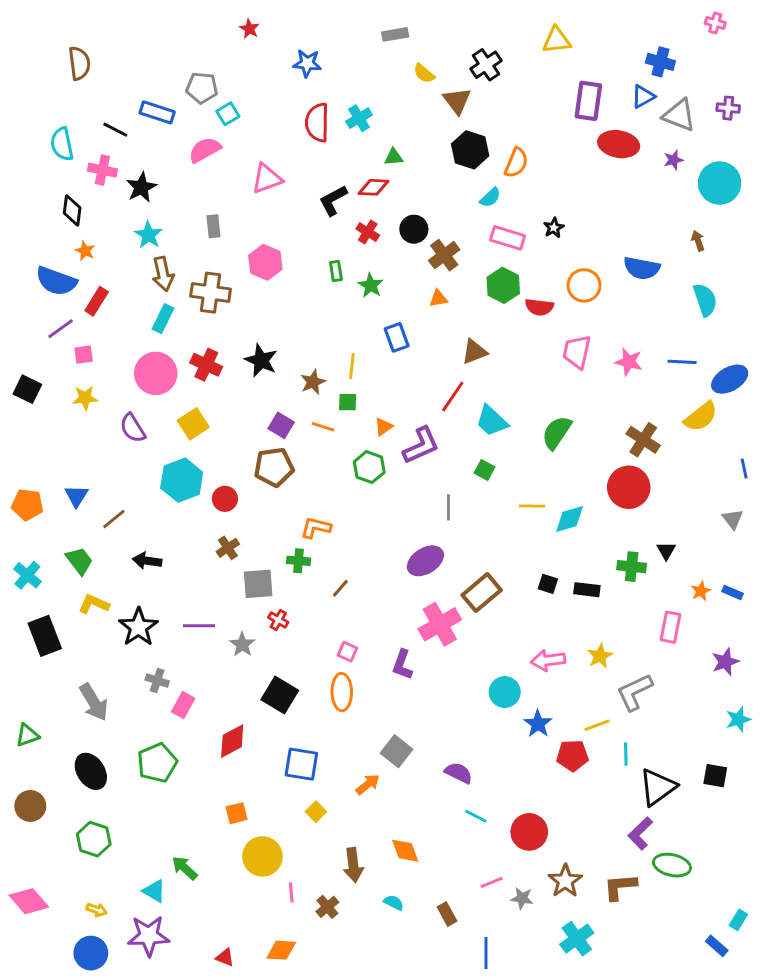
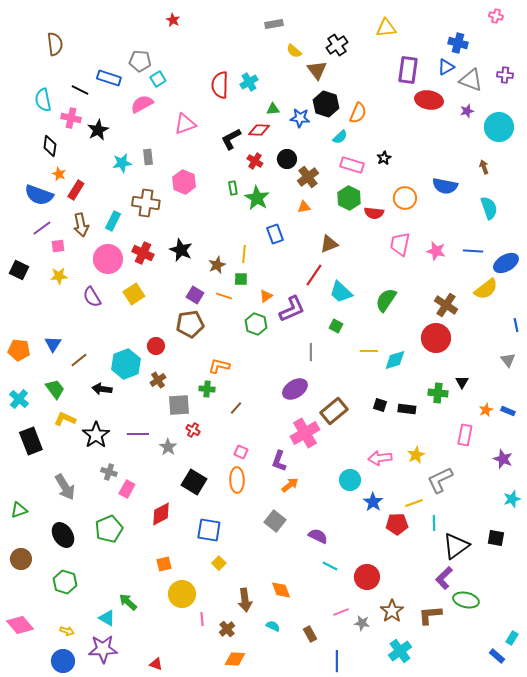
blue star: (307, 63) -> (300, 118), moved
cyan star: (149, 235) -> (122, 163), moved, turned 30
brown arrow: (163, 274) -> (81, 225), moved
green star: (371, 285) -> (257, 198), size x1.4
red rectangle: (97, 301) -> (76, 190), moved
cyan hexagon: (182, 480) -> (126, 364), moved
purple star: (725, 662) -> (503, 459), turned -30
orange arrow: (368, 784) -> (290, 485), moved
orange diamond: (281, 950) -> (235, 659), moved

